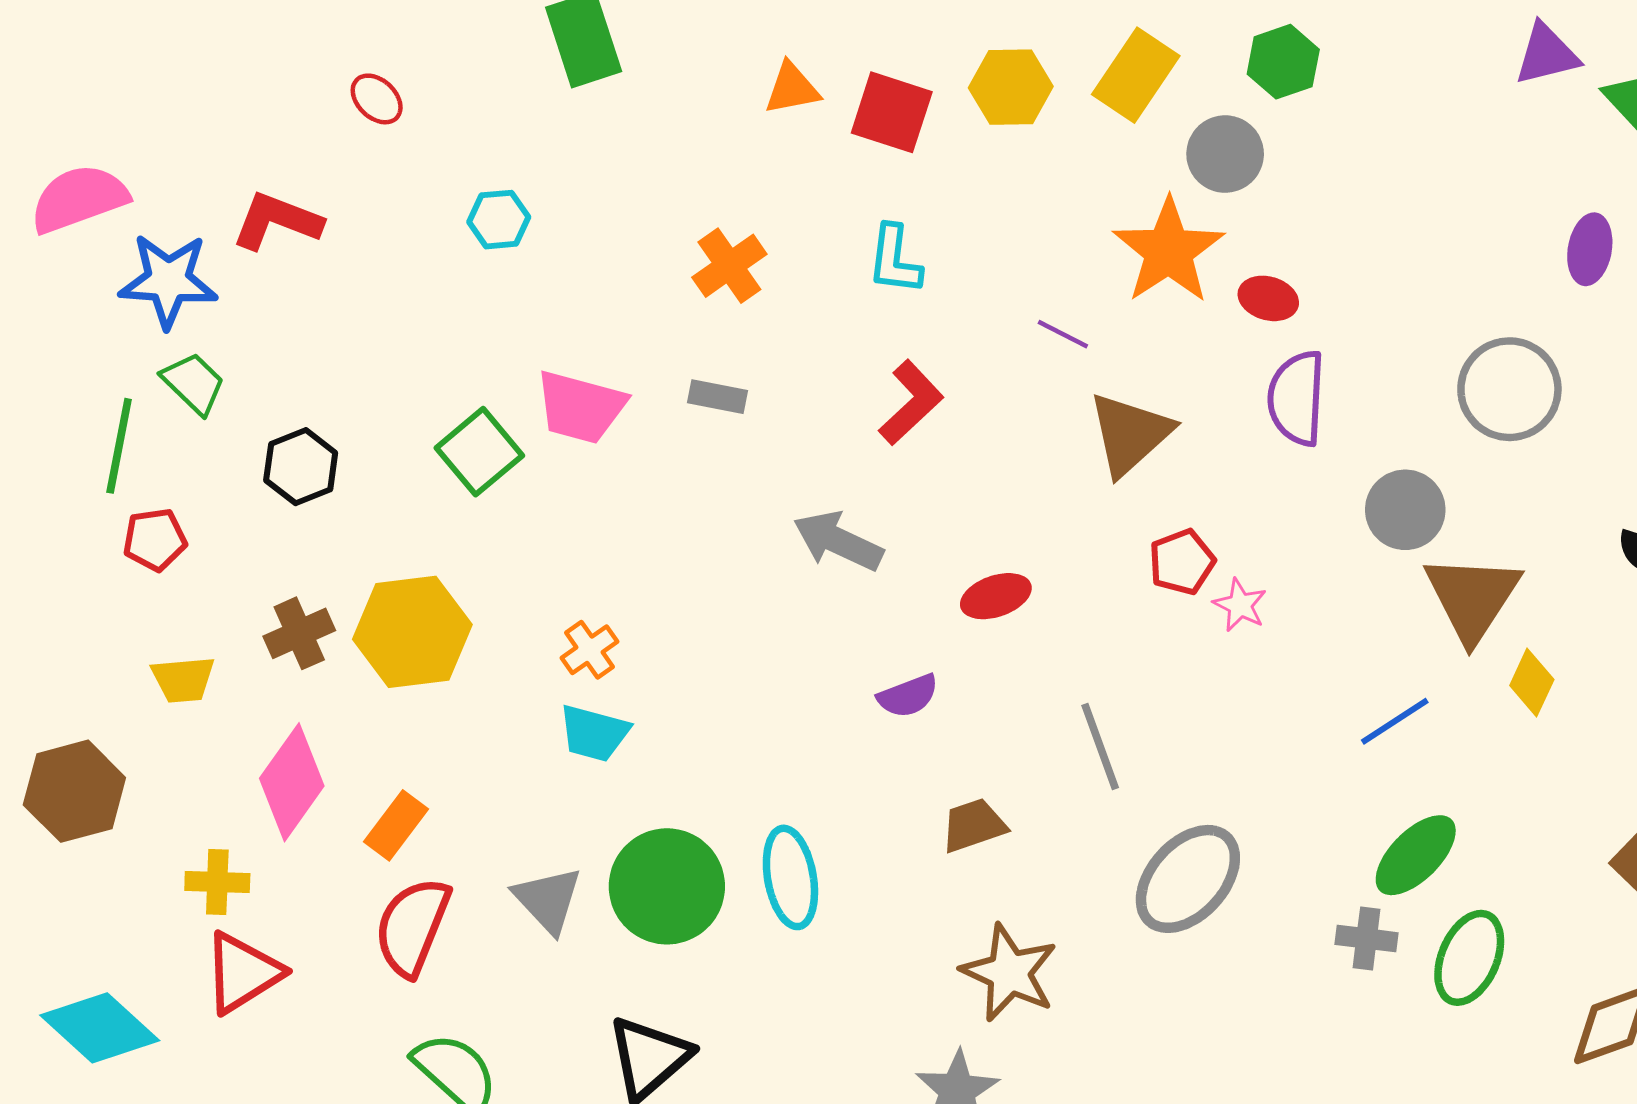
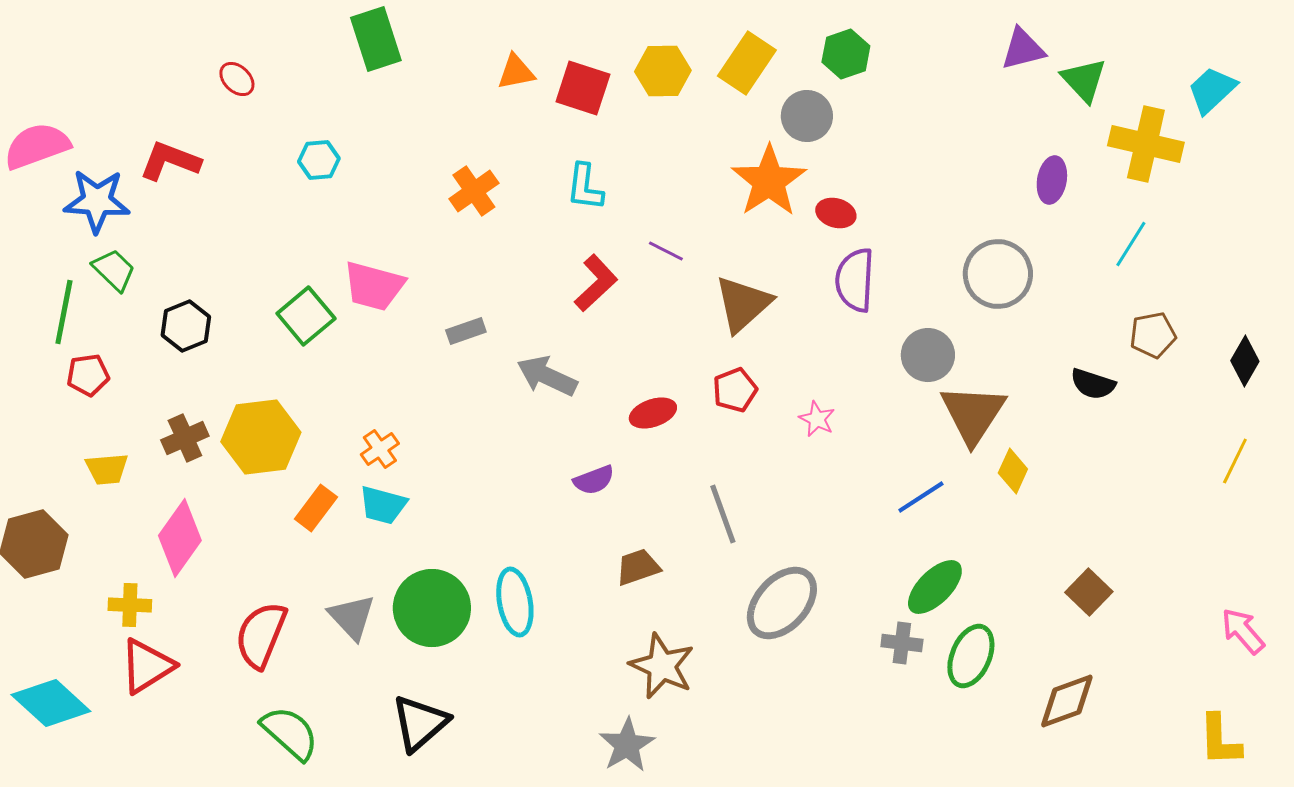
purple line: (1063, 334) -> (666, 251), moved
gray rectangle: (717, 397) -> (466, 331), moved, turned -30
red pentagon: (1182, 562) -> (735, 390), moved
orange rectangle: (396, 825) -> (316, 508), moved

